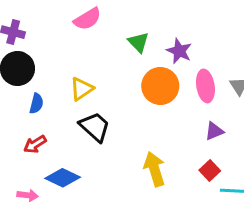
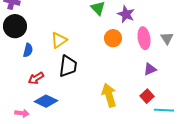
orange circle: (160, 86) -> (113, 38), size x0.7
black trapezoid: (95, 127) -> (68, 66), turned 55
red arrow: (35, 144) -> (36, 78), moved

